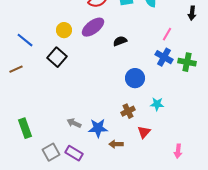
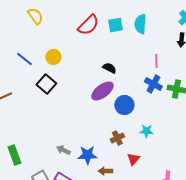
purple ellipse: (93, 27) -> (102, 91), moved
pink line: (167, 34) -> (156, 61), turned -32
blue line: (25, 40) -> (24, 59), moved
black semicircle: (120, 41) -> (109, 68), turned 48

